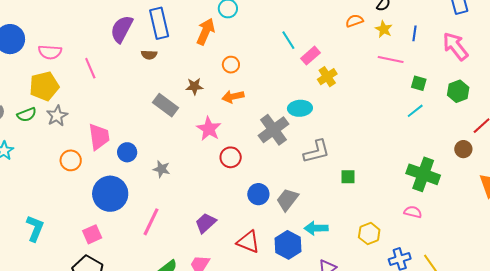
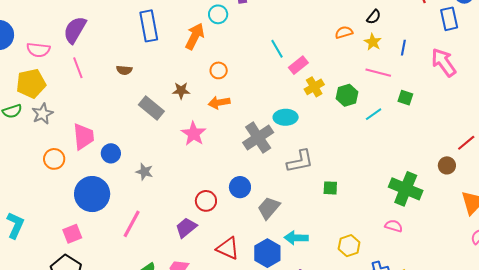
purple semicircle: (122, 29) -> (75, 30), moved
brown semicircle: (149, 55) -> (124, 70), moved
green hexagon: (458, 91) -> (347, 95), moved
cyan line: (415, 111) -> (374, 114), moved
red circle: (231, 157) -> (206, 201), moved
blue circle: (258, 194) -> (240, 187), moved

